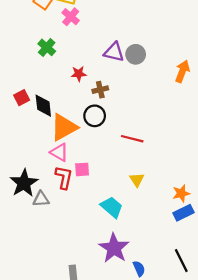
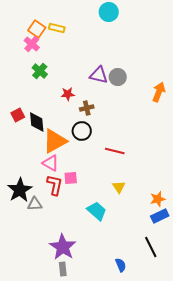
pink cross: (71, 17) -> (32, 44), moved
purple star: (114, 248) -> (63, 247), moved
black line: (181, 261) -> (151, 247), moved

